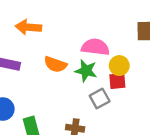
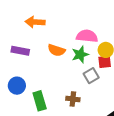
green star: (86, 71) -> (80, 55), turned -30

